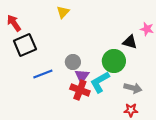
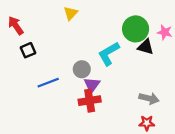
black square: (25, 45) -> (28, 50), size x0.6
green circle: (114, 61) -> (136, 29), moved
cyan L-shape: (100, 82) -> (109, 54), moved
red cross: (80, 90) -> (90, 101), turned -30

